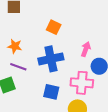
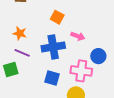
pink arrow: (86, 49) -> (78, 36), moved, turned 88

